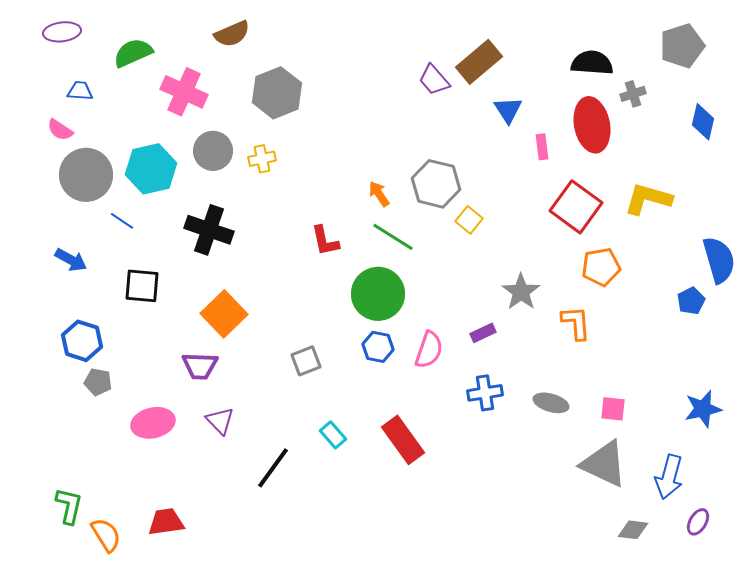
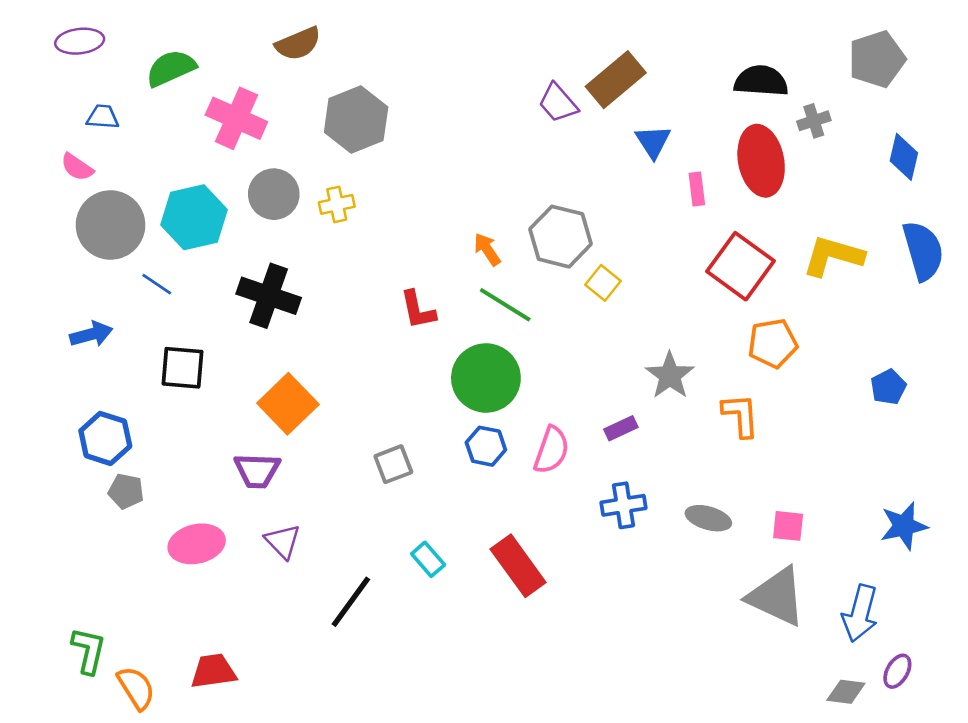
blue arrow: (71, 260) -> (91, 334), turned -44
blue semicircle: (719, 260) -> (923, 251), moved
gray diamond: (633, 530) -> (846, 692), moved

